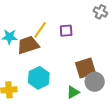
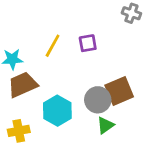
brown trapezoid: (28, 45) -> (23, 85), moved
gray circle: (95, 82) -> (98, 100), moved

